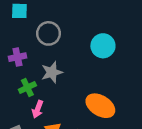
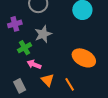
pink arrow: (38, 109) -> (34, 64), turned 96

